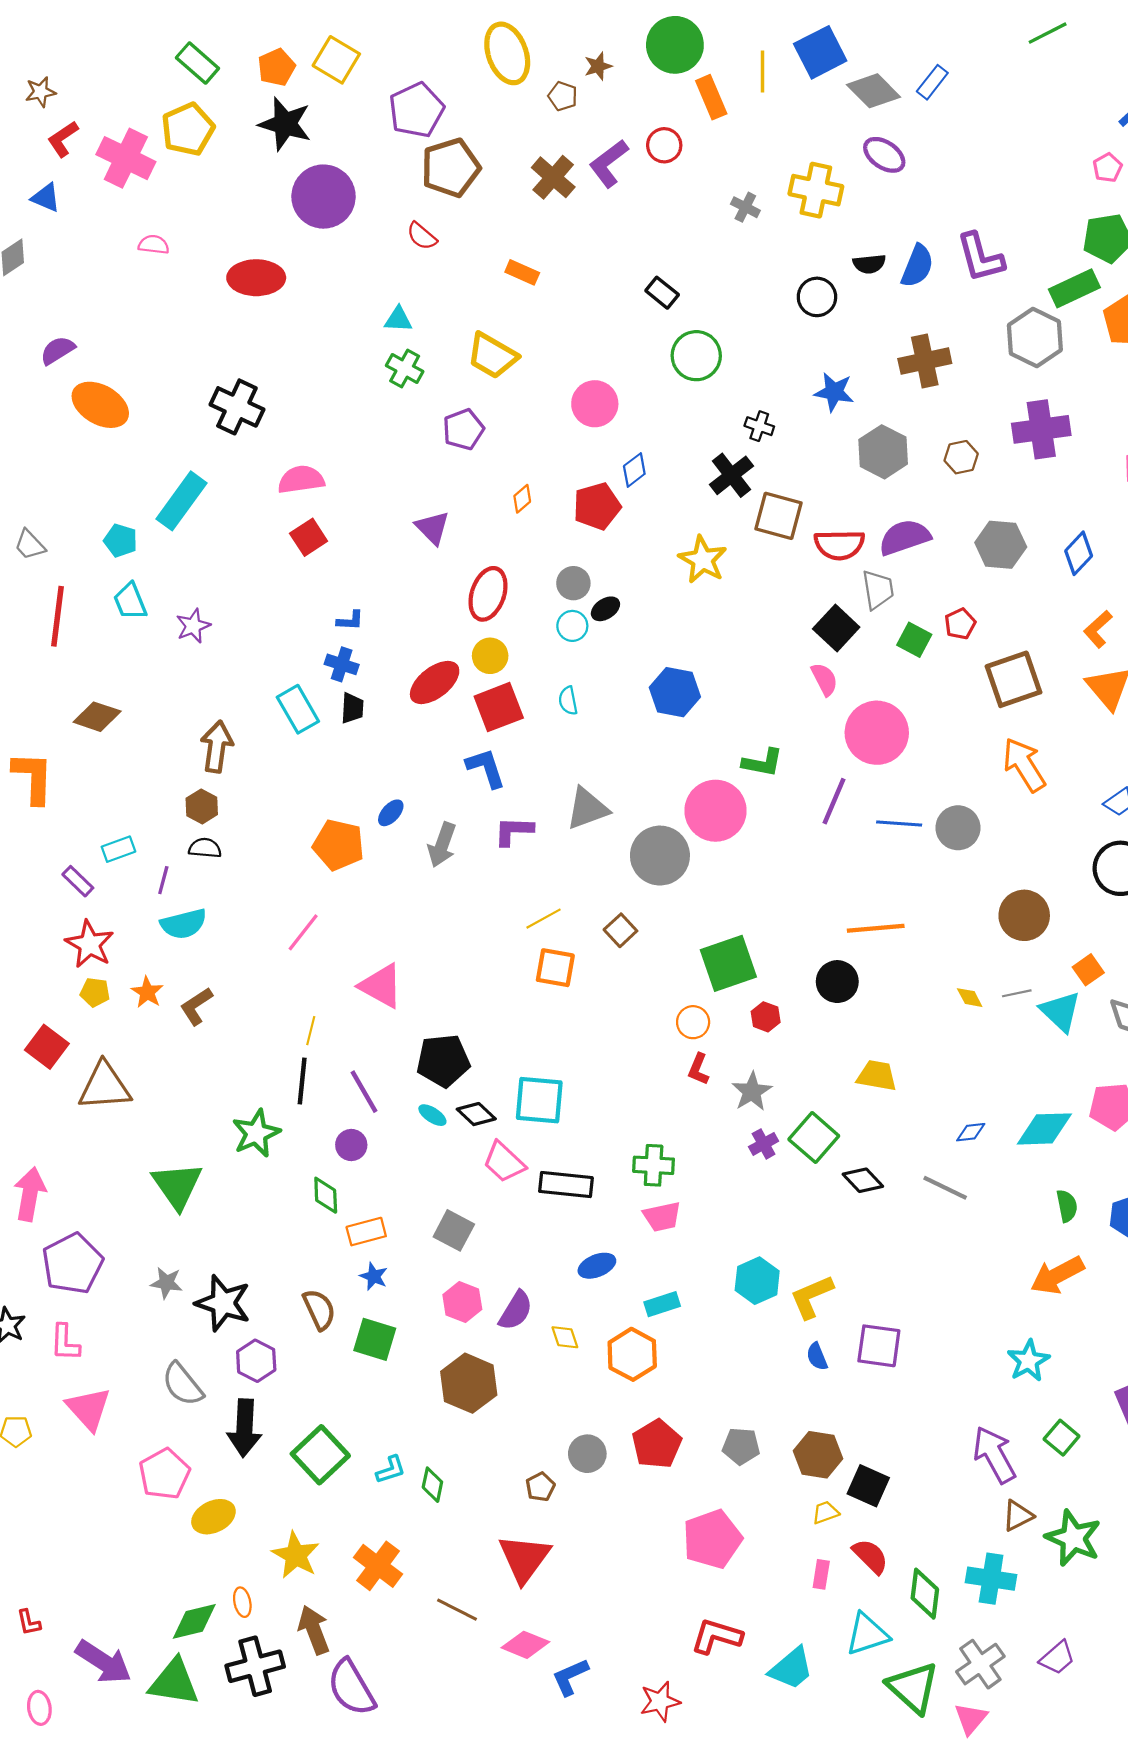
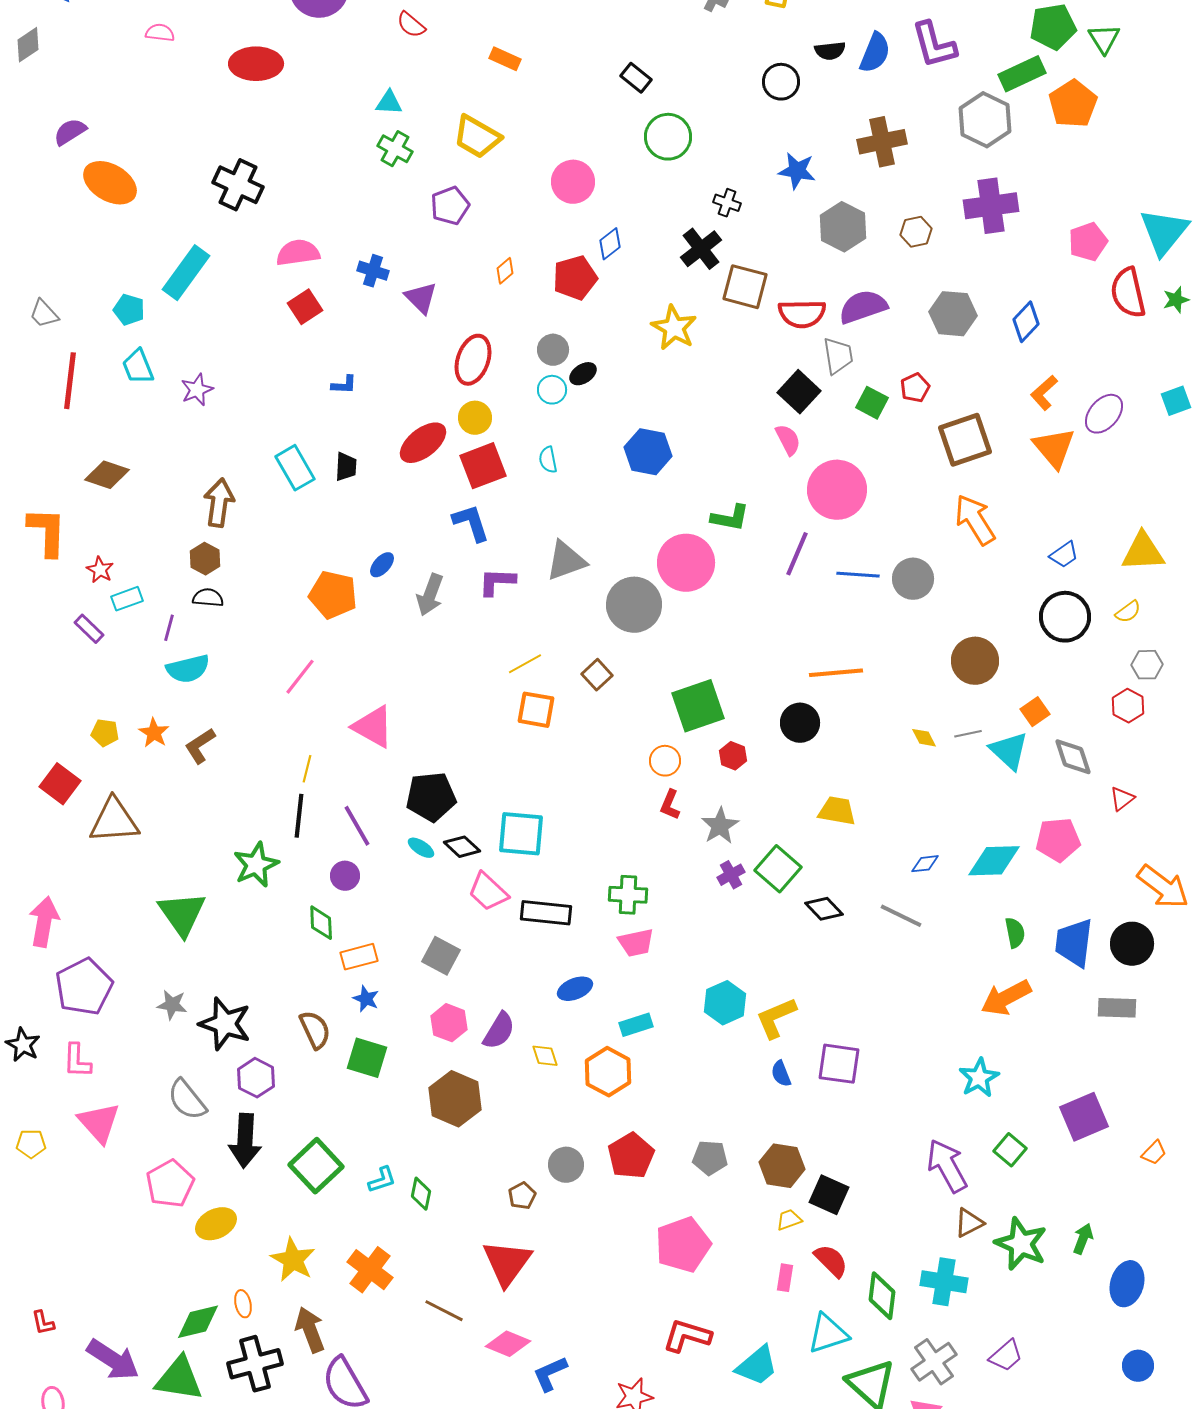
blue cross: (342, 664) -> (373, 271), moved
red star: (90, 944) -> (100, 570), moved, size x0.6

